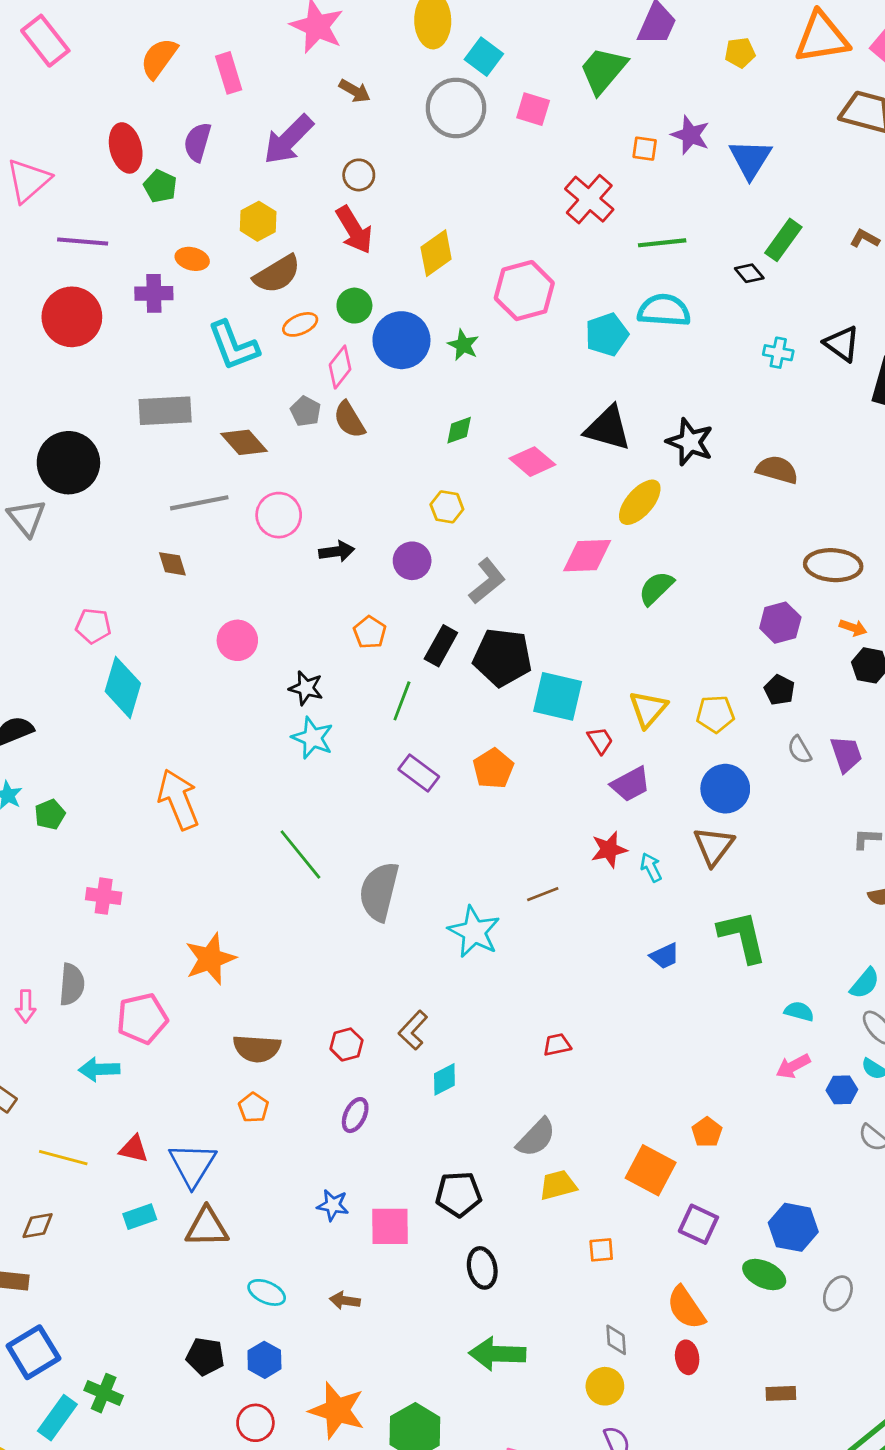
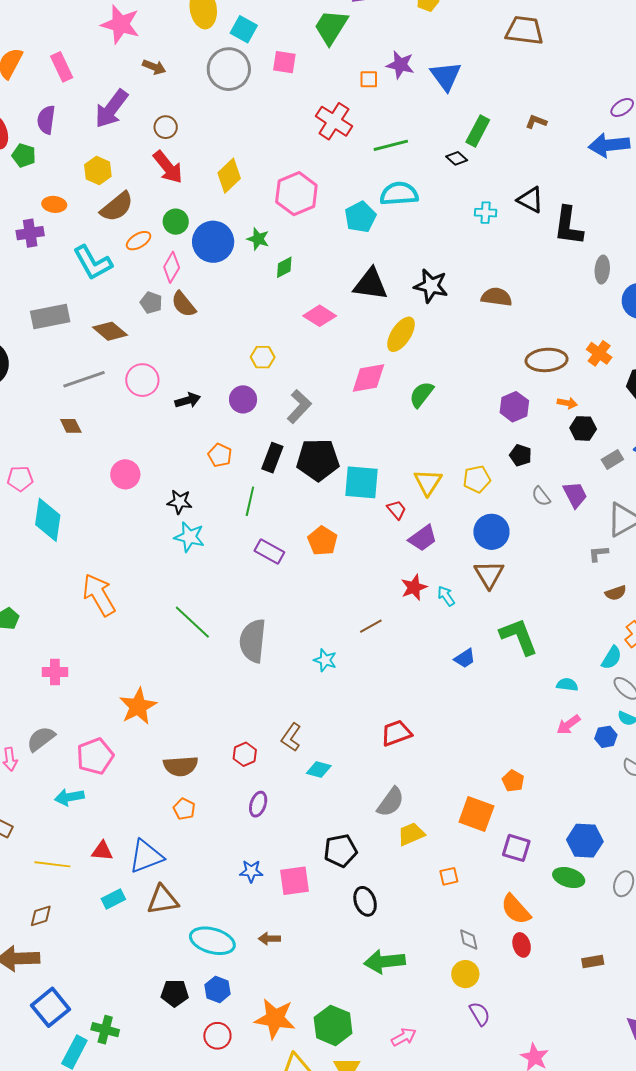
green diamond: (459, 430) -> (284, 267), moved
cyan star: (474, 932) -> (325, 660), size x0.6
gray semicircle: (72, 984) -> (41, 739), turned -124
red trapezoid: (557, 1045) -> (396, 733), size x1.5
cyan diamond: (444, 1079) -> (319, 769), turned 50
blue triangle: (192, 1165) -> (146, 856), turned 45
cyan ellipse: (267, 1292) -> (212, 941), size x1.6

